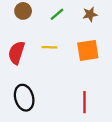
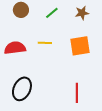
red semicircle: (16, 53) -> (15, 48), turned 65
black ellipse: (24, 98) -> (22, 89), turned 40

